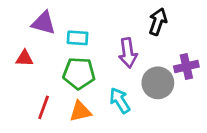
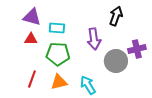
red triangle: (24, 58) -> (31, 39), moved
cyan arrow: (120, 101) -> (88, 85), moved

